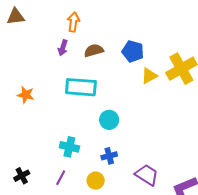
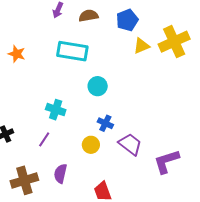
blue pentagon: (133, 51) -> (127, 20), turned 30
blue cross: (109, 156) -> (105, 123), moved, turned 35
yellow circle: (96, 181) -> (91, 145), moved

